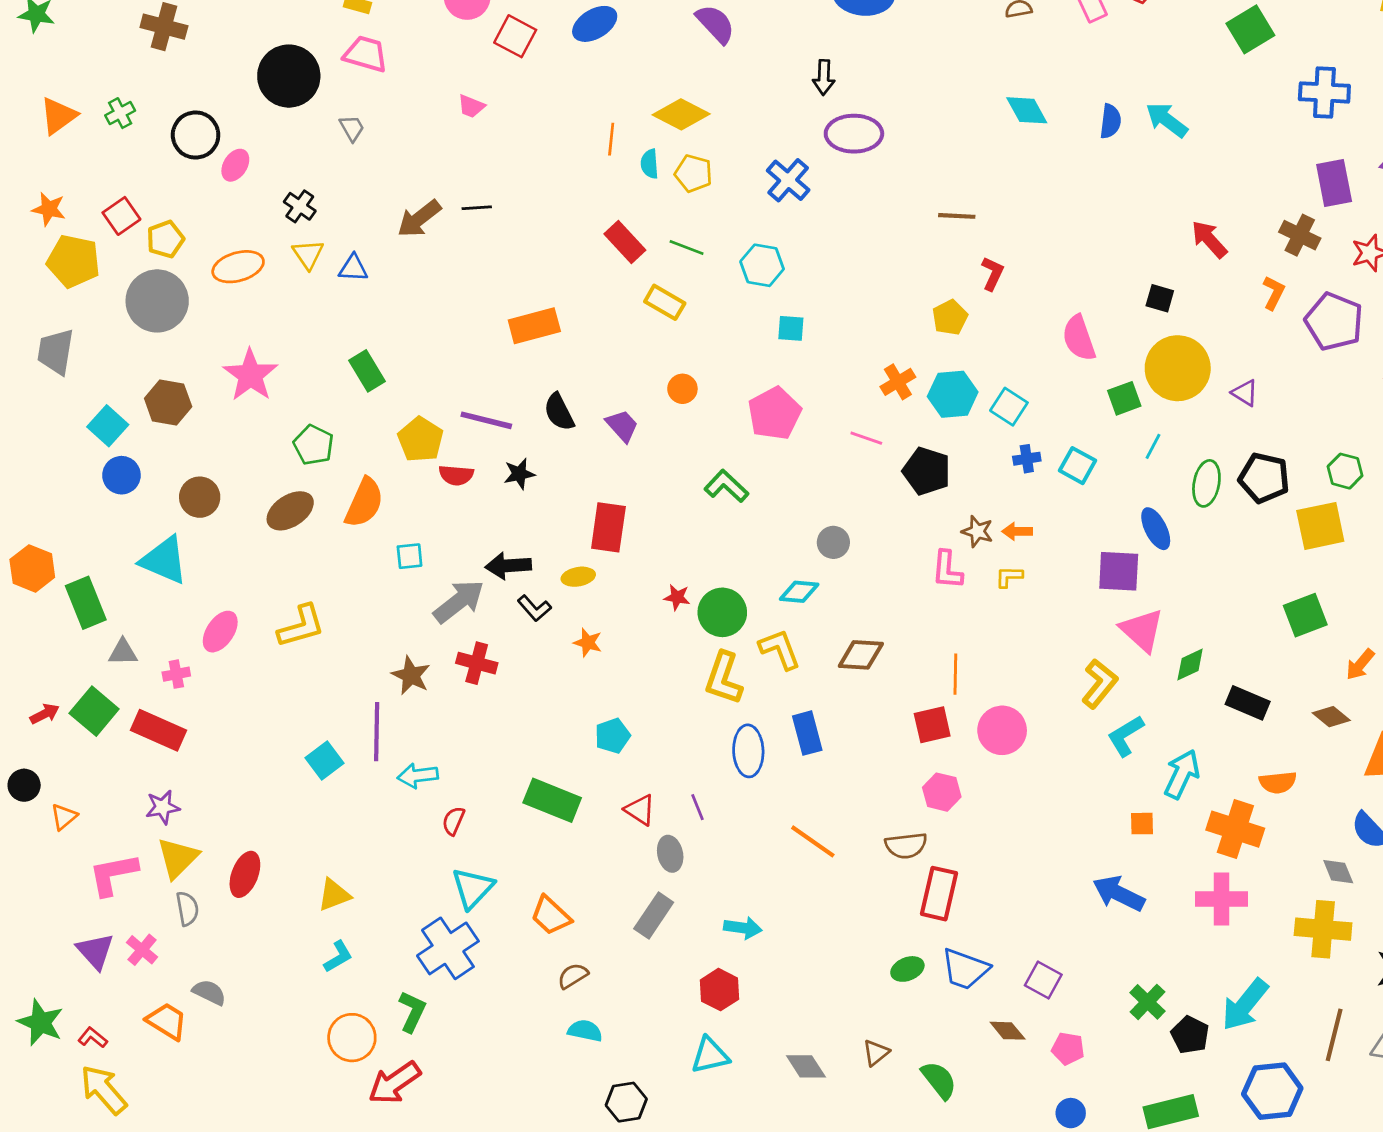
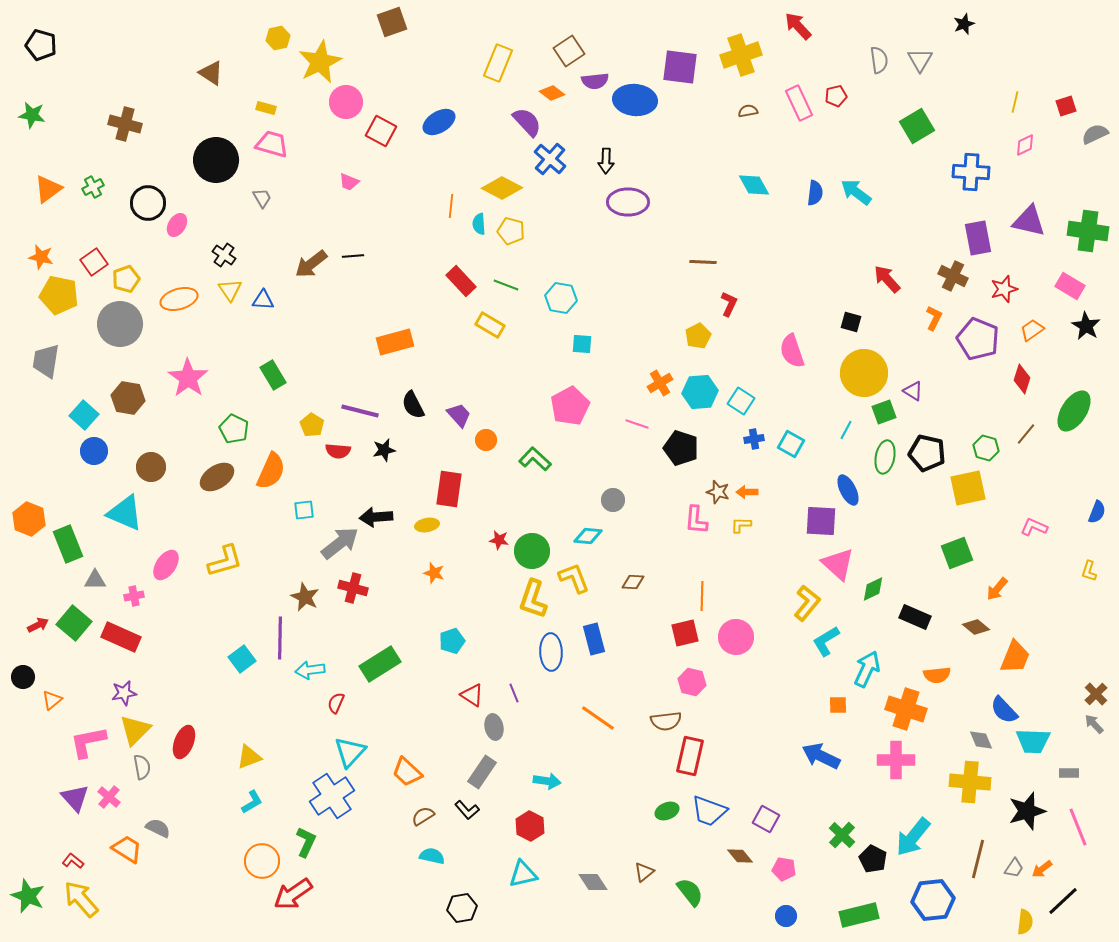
blue cross: (788, 180) -> (550, 159), moved
orange circle: (682, 389) -> (486, 440), moved
green square: (1124, 398) -> (884, 412), moved
yellow pentagon: (420, 440) -> (312, 425), size x0.7
black L-shape: (534, 608) -> (467, 810), moved
brown diamond: (861, 655) -> (633, 582), size x0.7
green rectangle: (552, 800) -> (380, 664), moved, turned -54
green star: (41, 1022) -> (28, 896), moved

